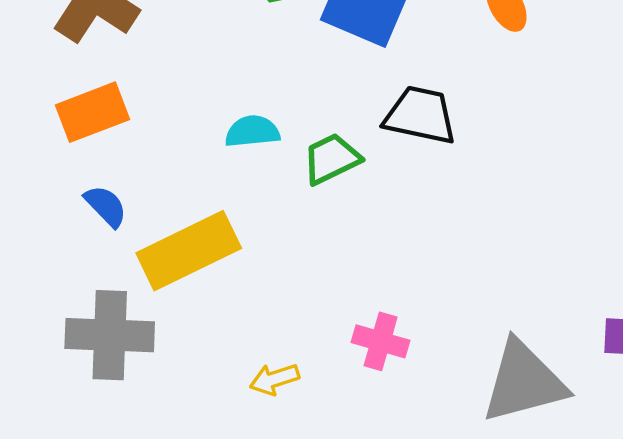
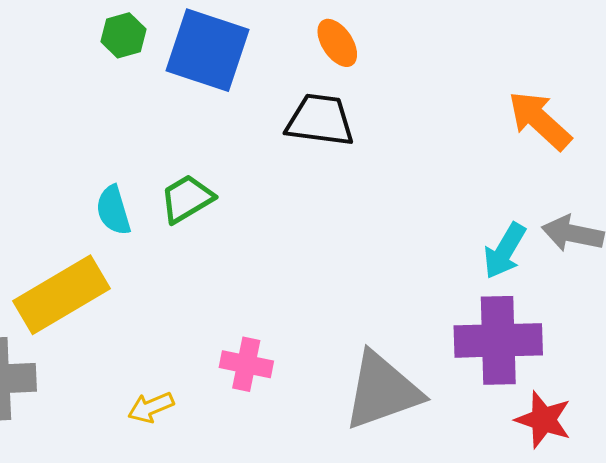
black trapezoid: (420, 115) -> (320, 120), moved
cyan semicircle: (252, 131) -> (113, 210), moved, turned -96

